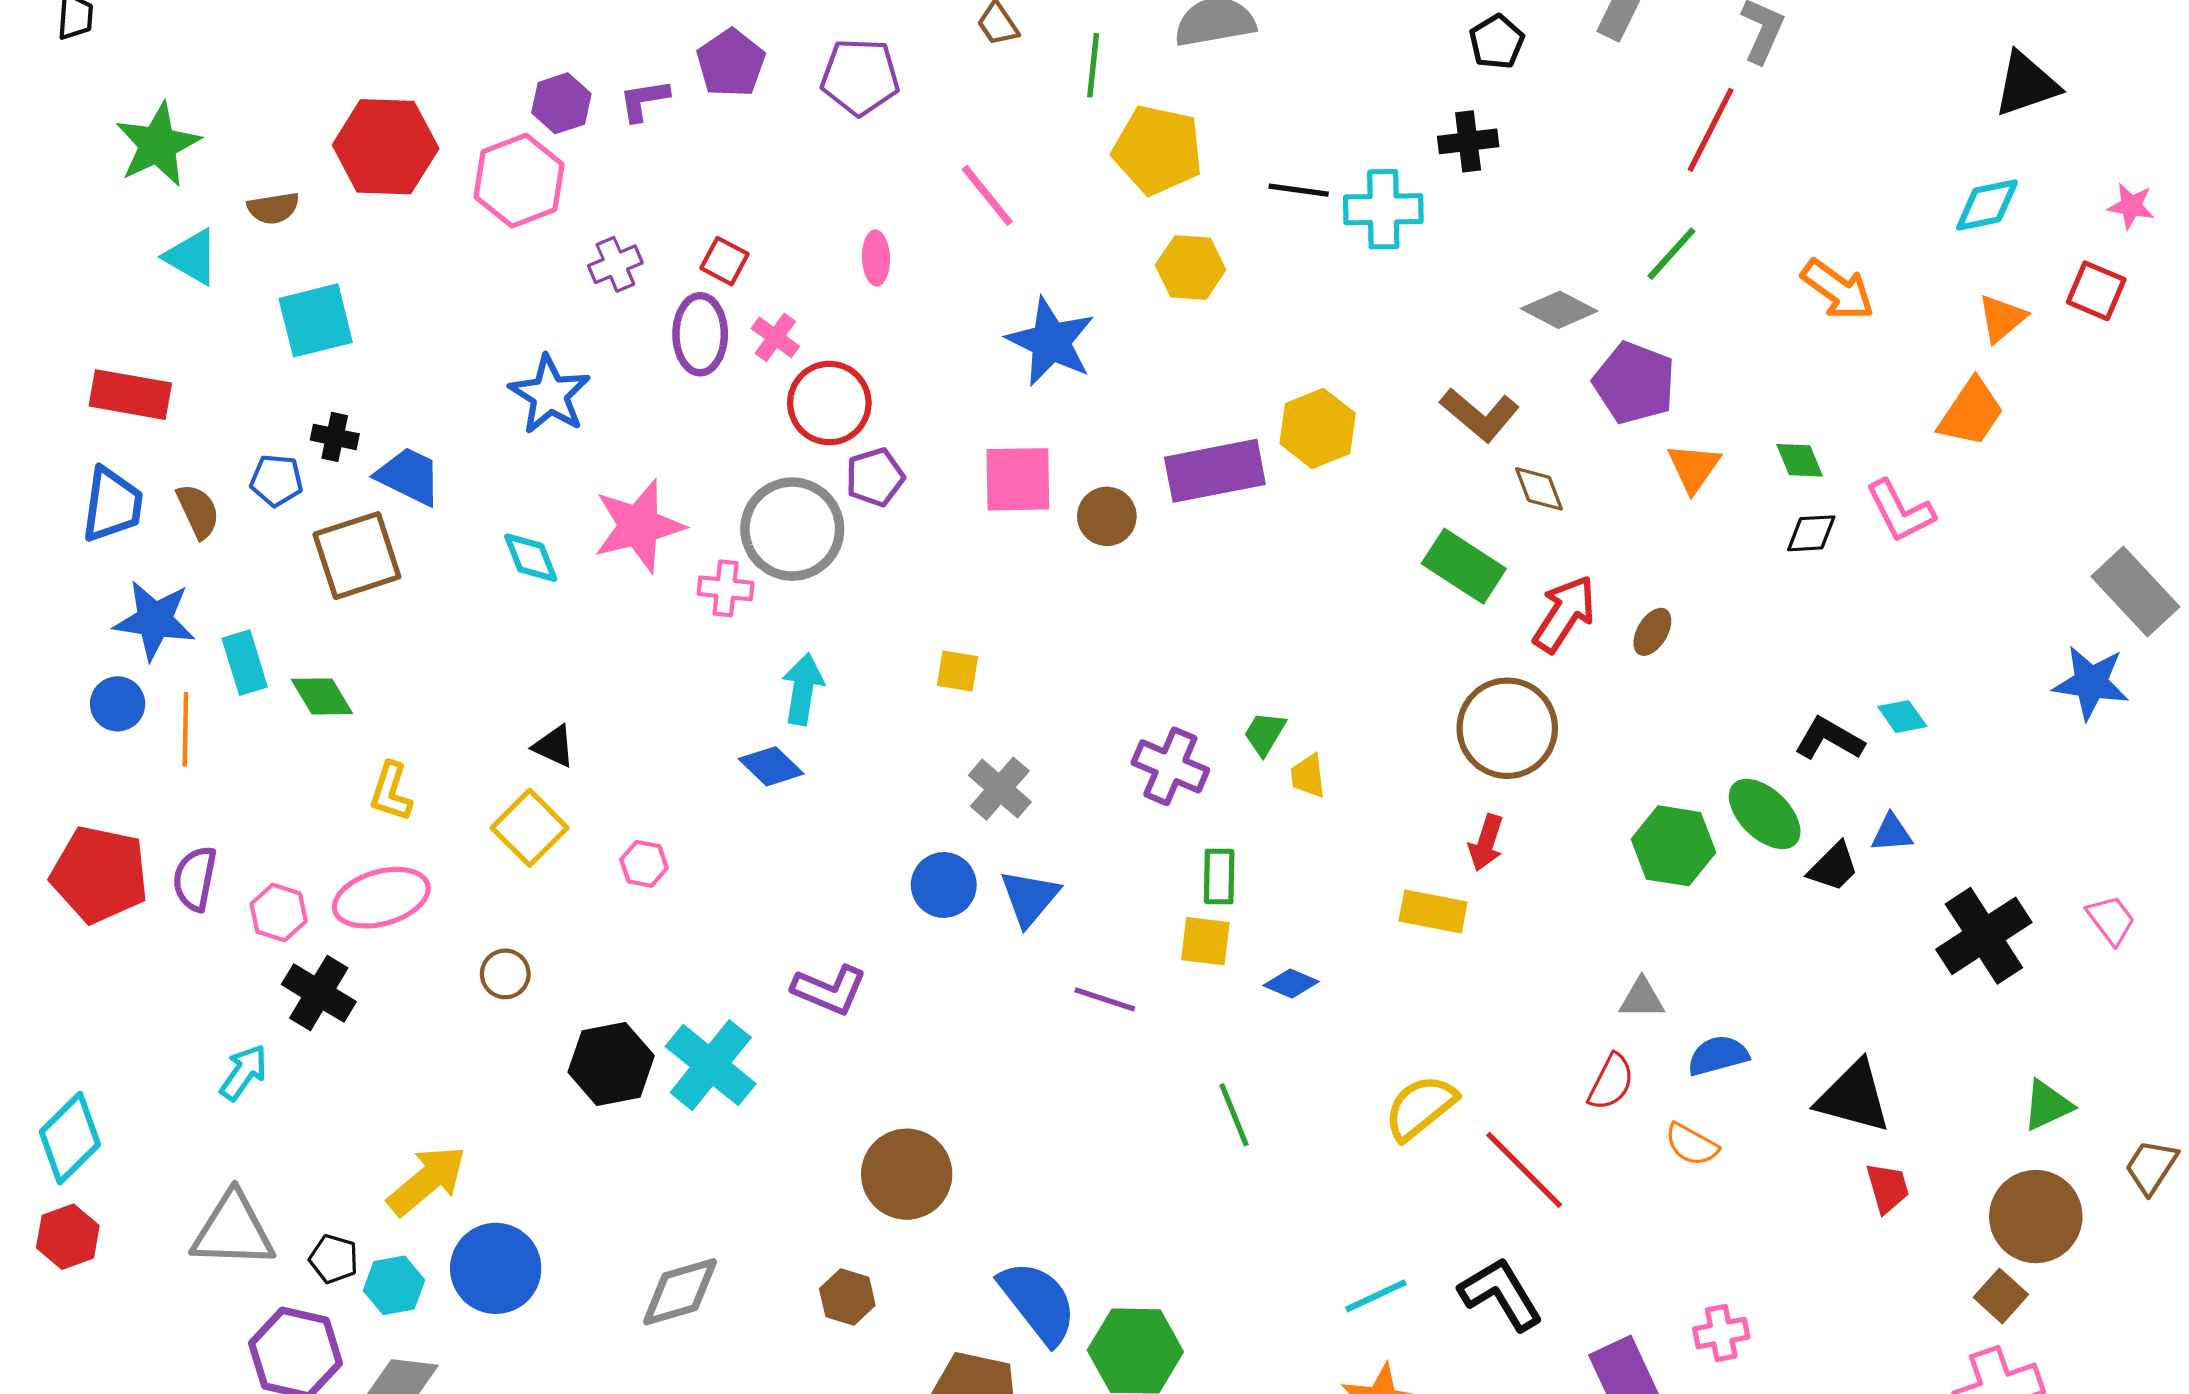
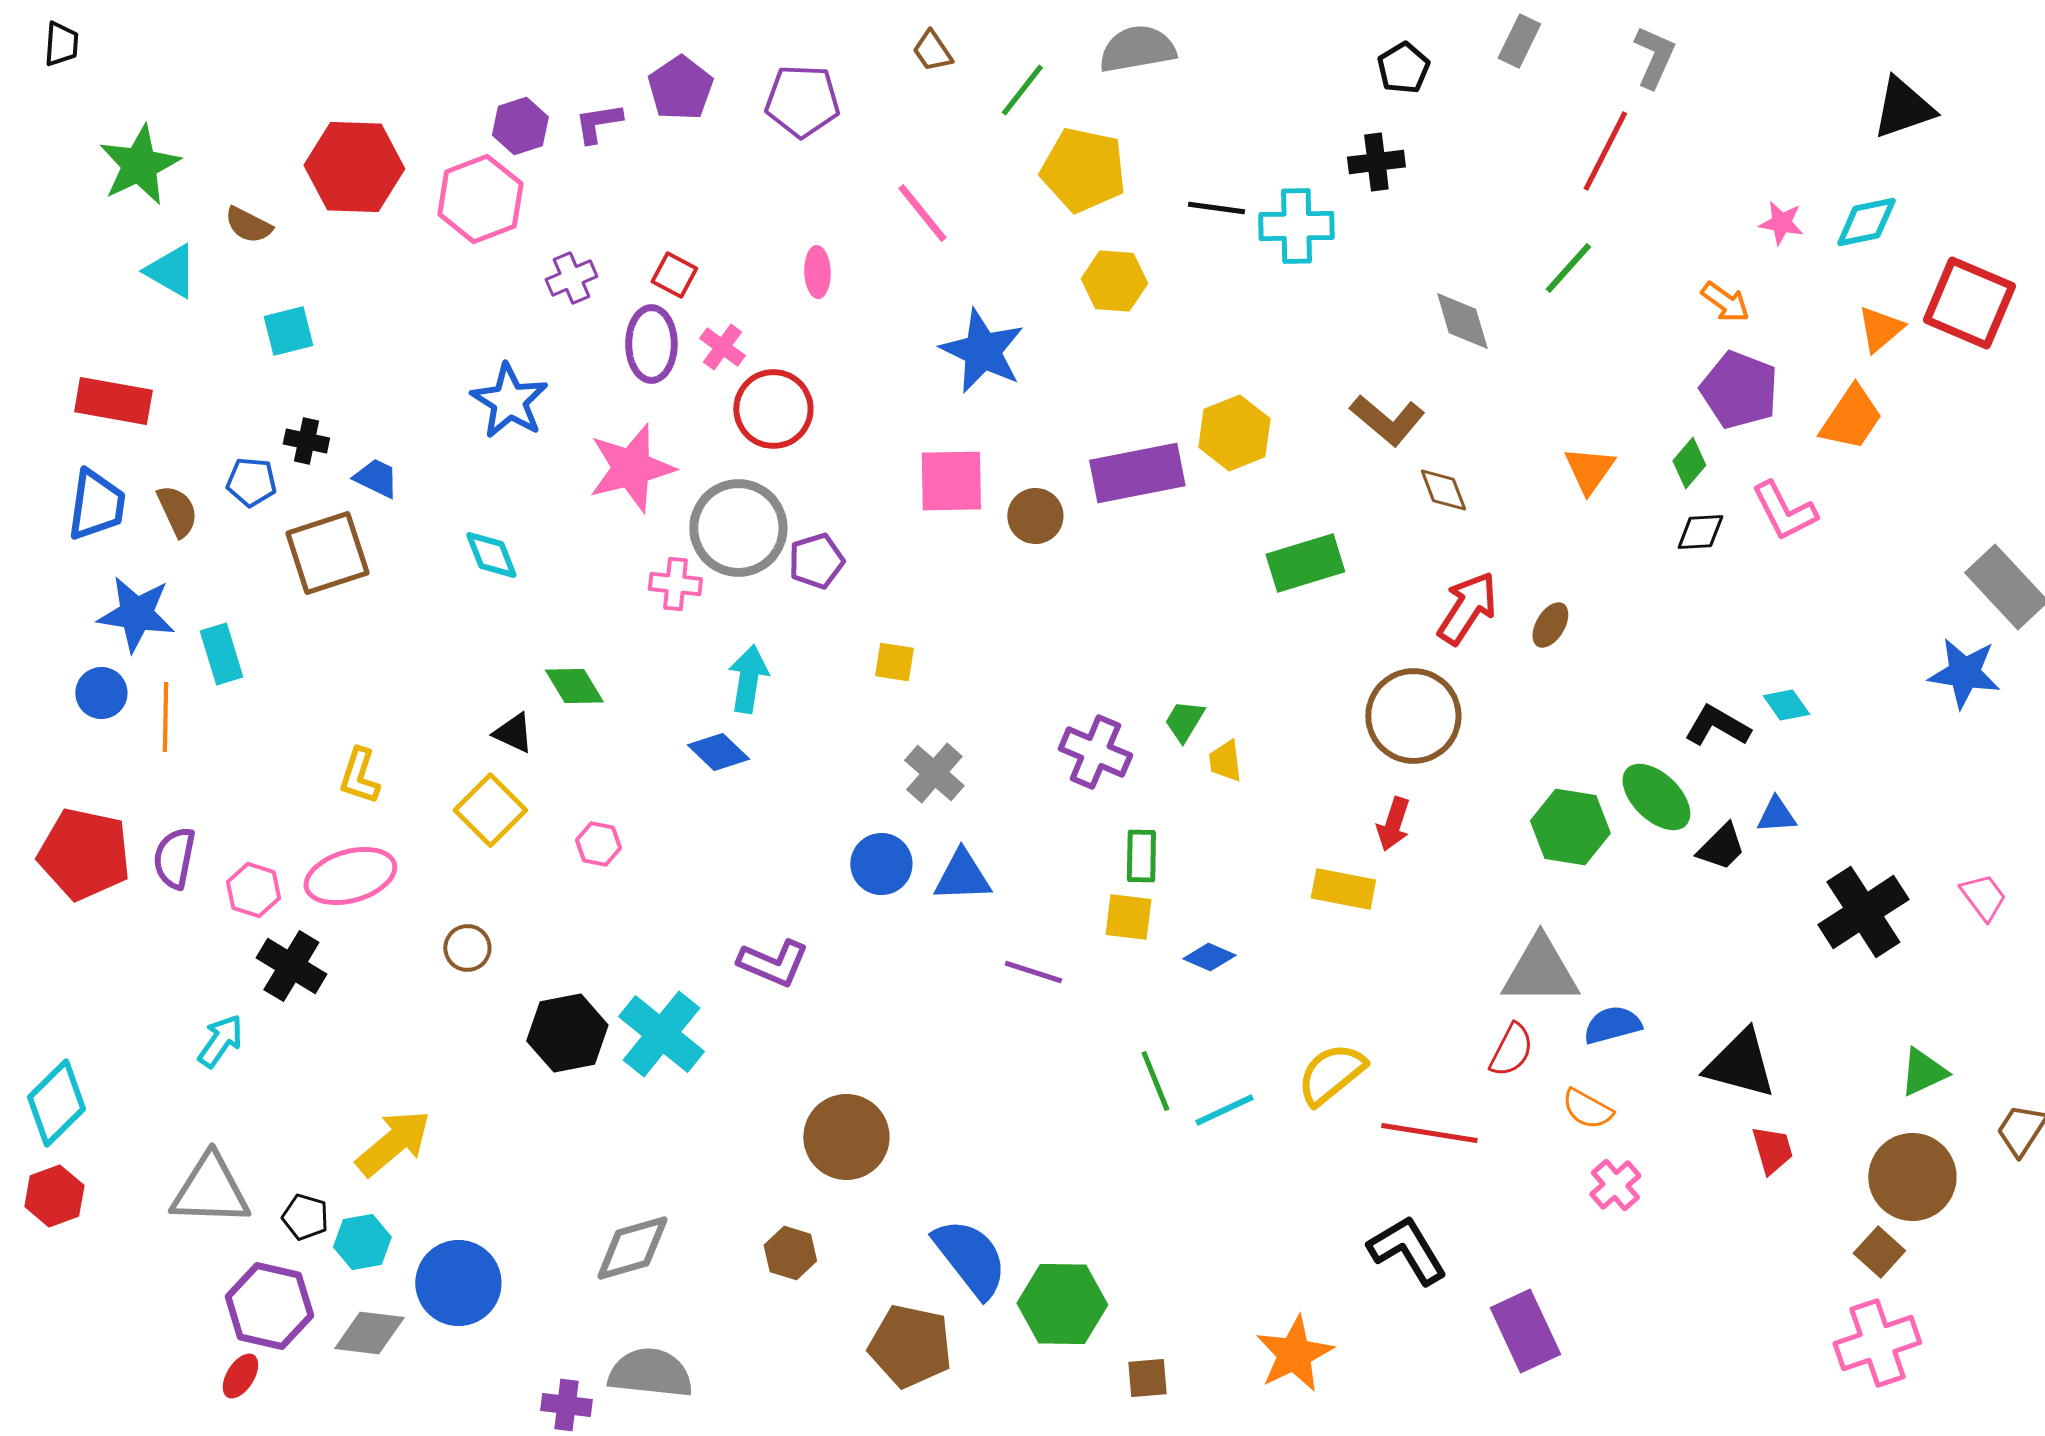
green line: (1093, 65) -> (1022, 90), turned 32
pink star: (2131, 206) -> (1781, 223), moved
brown semicircle: (273, 208) -> (248, 225), turned 36
orange arrow: (1838, 290) -> (1725, 302), size x0.7
red square: (2096, 291) -> (1969, 303), size x1.6
gray diamond: (1559, 310) -> (1462, 321), turned 46
cyan square: (316, 320) -> (288, 331), size x0.7
purple pentagon: (1634, 383) -> (1739, 390), moved
green diamond: (1800, 460) -> (1689, 463), turned 63
blue trapezoid: (409, 476) -> (376, 478), size x0.7
purple pentagon: (875, 477) -> (816, 561), moved
pink star: (639, 526) -> (631, 468), moved
green rectangle: (1464, 566) -> (1305, 563), moved, turned -50
green diamond: (322, 696) -> (574, 686), moved
blue triangle: (1030, 898) -> (962, 876), turned 48
gray triangle: (1642, 998) -> (1540, 971), size x1.8
red line: (1524, 1170) -> (1429, 1133), turned -36
blue circle: (496, 1268) -> (458, 1283), moved
cyan line: (1376, 1296) -> (1224, 1110), moved
pink cross: (1721, 1333) -> (1615, 1185), moved, turned -30

